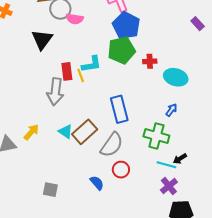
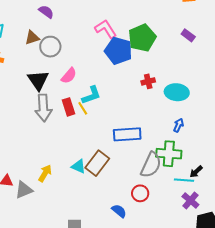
pink semicircle: (75, 19) -> (69, 76), moved, turned -48
green pentagon: (121, 50) -> (142, 38), moved
gray arrow: (55, 92) -> (43, 108), moved
blue rectangle: (119, 109) -> (127, 134), turned -68
gray semicircle: (112, 145) -> (151, 165), moved

